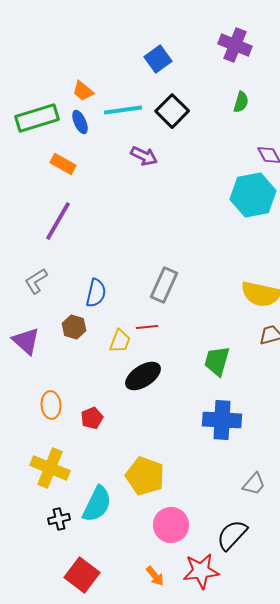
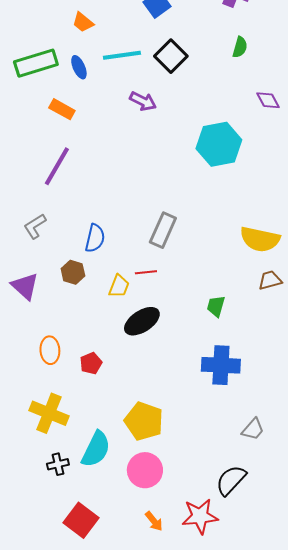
orange trapezoid: (83, 91) -> (83, 22), moved
cyan hexagon: (253, 195) -> (219, 144), moved
green trapezoid: (217, 361) -> (216, 306), size x0.7
pink circle: (171, 525) -> (145, 470), moved

